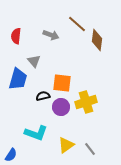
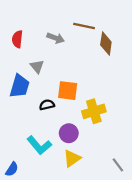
brown line: (77, 24) -> (84, 26), turned -30
purple circle: (61, 107) -> (69, 133), moved
cyan L-shape: (36, 133) -> (39, 145), turned 30
gray line: (90, 149) -> (118, 165), moved

